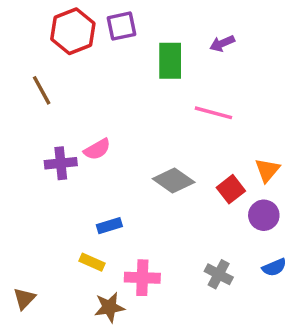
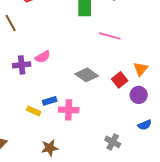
yellow rectangle: (92, 262) -> (34, 111), moved
gray cross: (219, 274) -> (113, 142), moved
pink cross: (142, 278) -> (69, 110), moved

